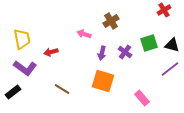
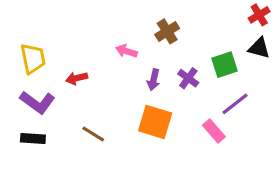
red cross: (164, 10) -> (259, 15), moved
black triangle: (172, 45) -> (259, 48), moved
purple line: (170, 69) -> (235, 104), moved
black rectangle: (13, 92) -> (33, 139), moved, turned 42
pink rectangle: (142, 98) -> (214, 131), moved

